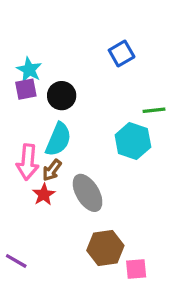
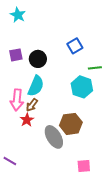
blue square: (122, 53) -> (75, 46), moved
cyan star: (29, 70) -> (18, 15), moved
gray ellipse: (88, 193) -> (54, 137), moved
brown hexagon: (105, 248) -> (71, 124), moved

